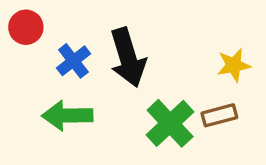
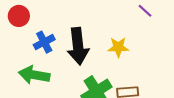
yellow star: (234, 65) -> (118, 47), moved

